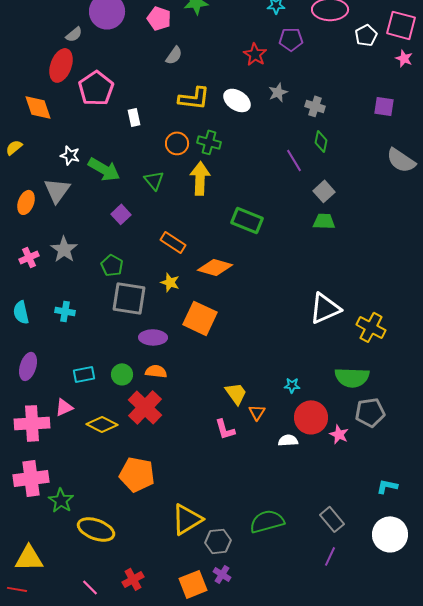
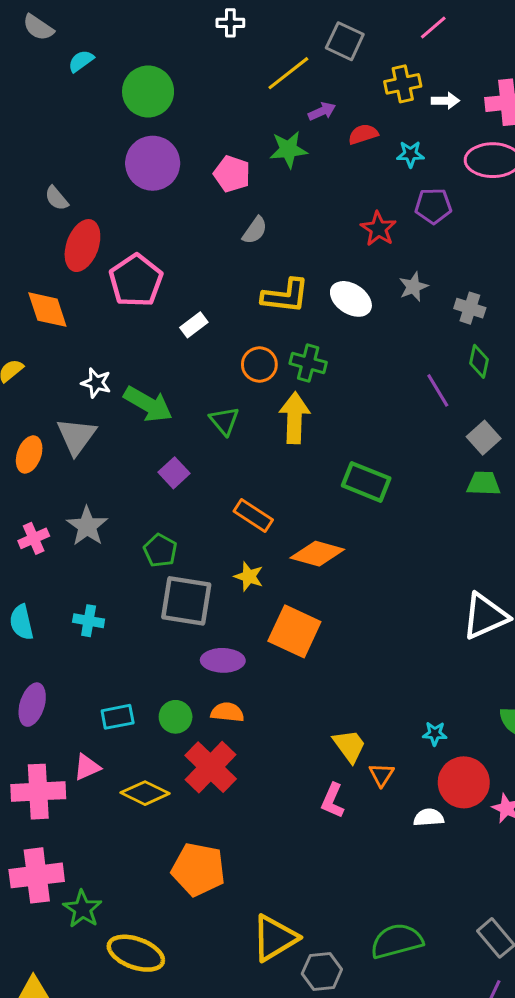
gray semicircle: (74, 34) -> (57, 198), moved, turned 90
white rectangle: (134, 117) -> (194, 325), turned 66
pink L-shape: (225, 429) -> (333, 801), turned 40

